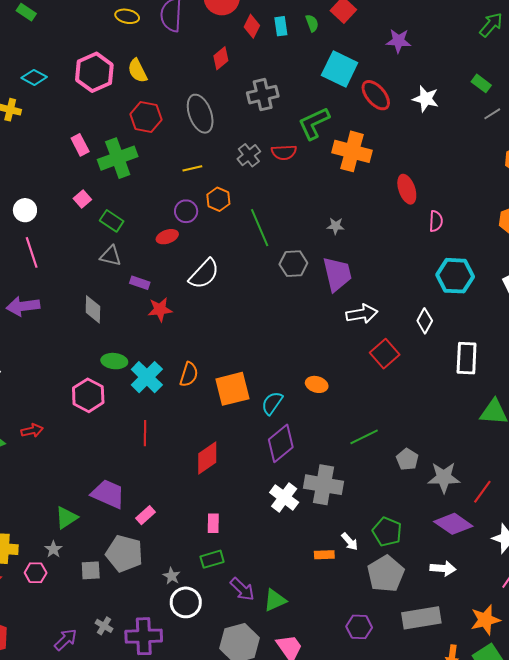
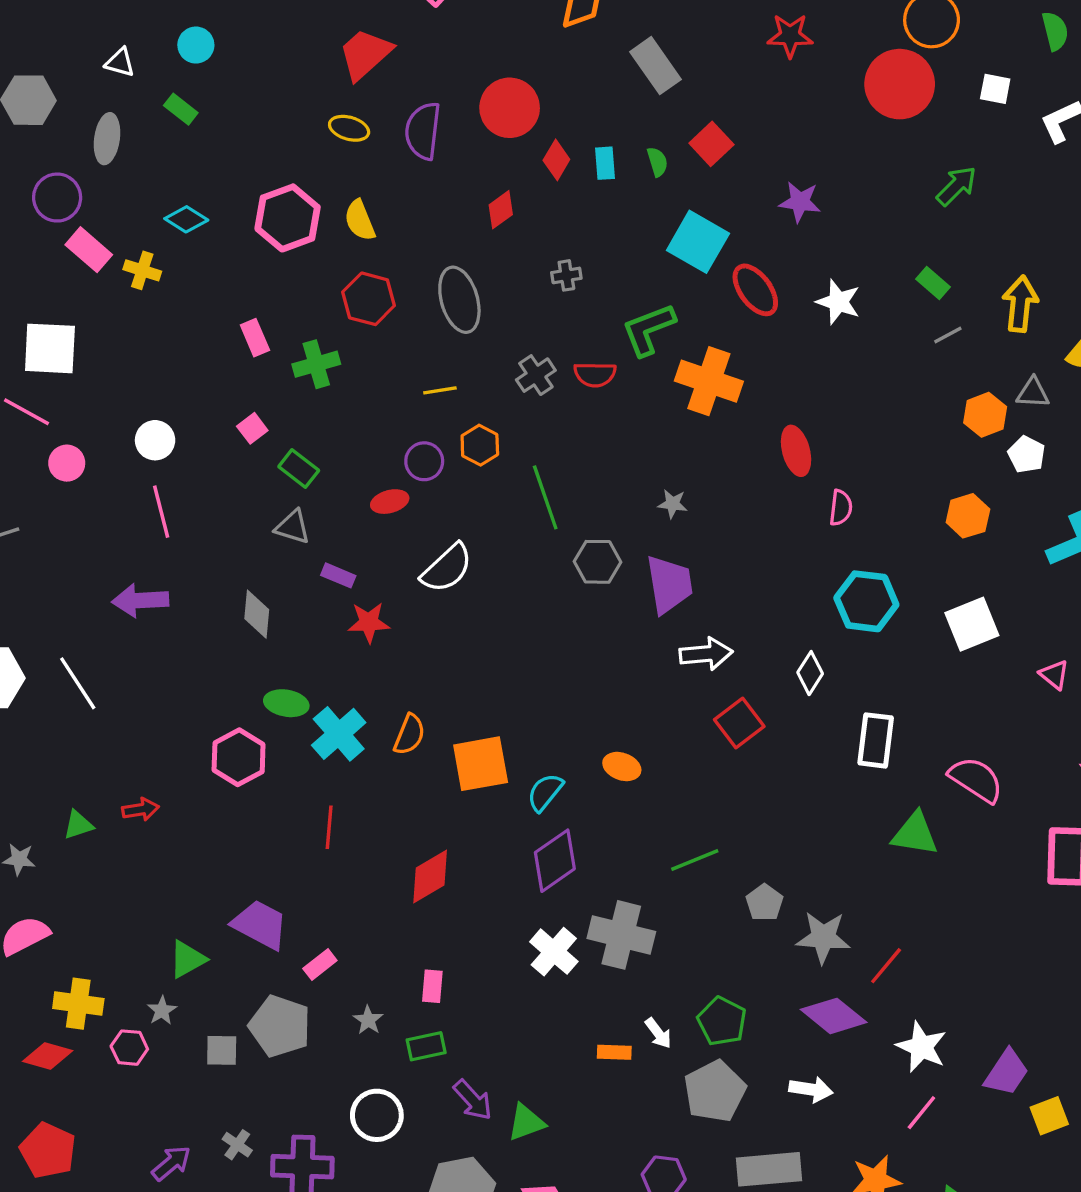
gray cross: (263, 95) -> (566, 275), size x0.6
green cross: (118, 158) -> (316, 364), size x0.7
gray star: (172, 576) -> (368, 1020), moved

